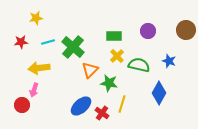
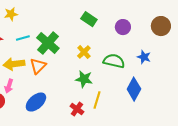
green rectangle: (114, 36) -> (89, 19), moved, turned 35
yellow cross: (117, 56) -> (84, 52), moved
orange triangle: (90, 70) -> (38, 66), moved
blue ellipse: (81, 106) -> (36, 102), moved

